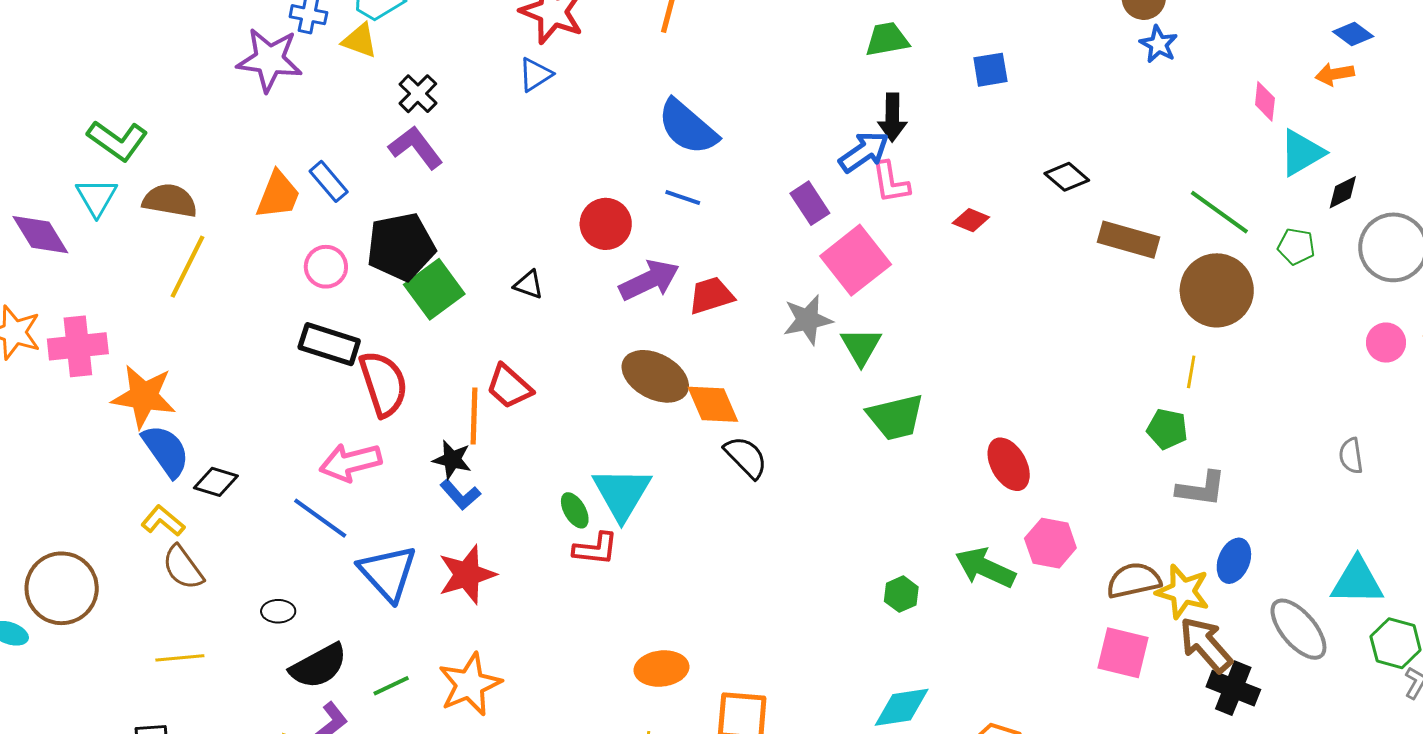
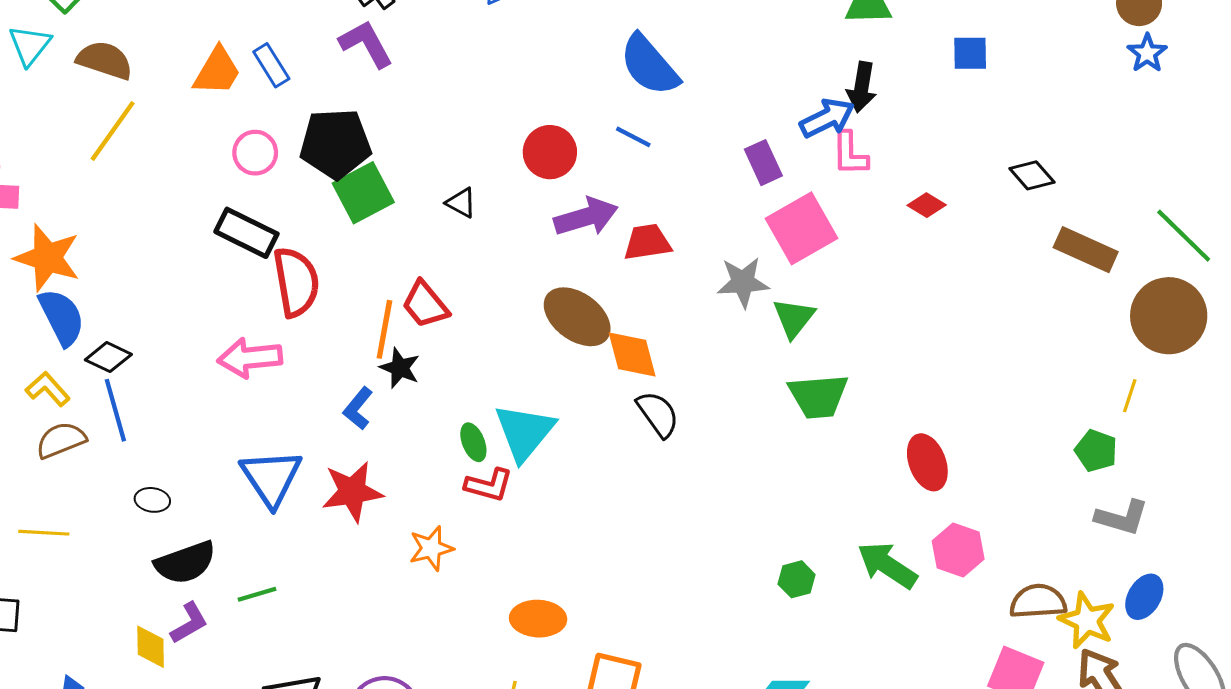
black star: (452, 460) -> (400, 368), moved
blue L-shape: (460, 495) -> (358, 408), turned 72
blue line: (320, 518) -> (115, 410), moved, turned 30
brown semicircle: (183, 568) -> (61, 440), turned 96
orange star: (470, 684) -> (431, 548), moved, size x0.7

